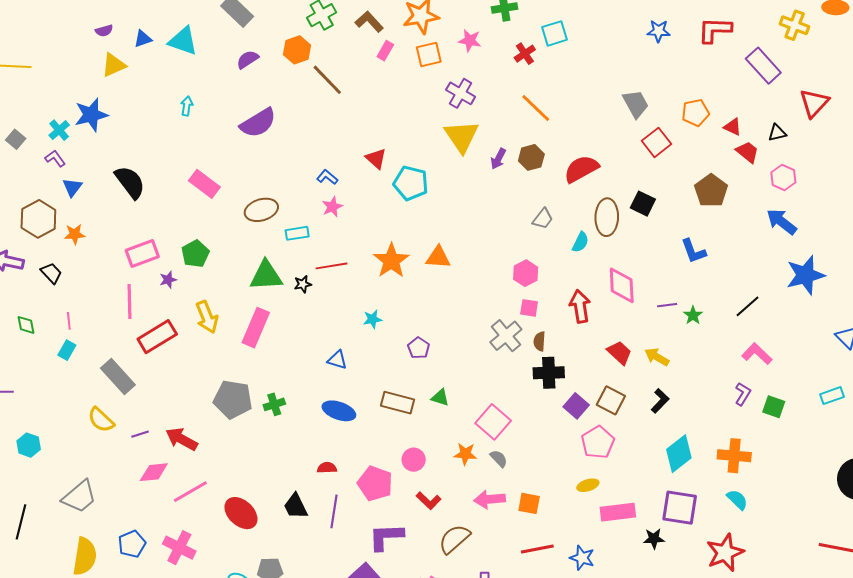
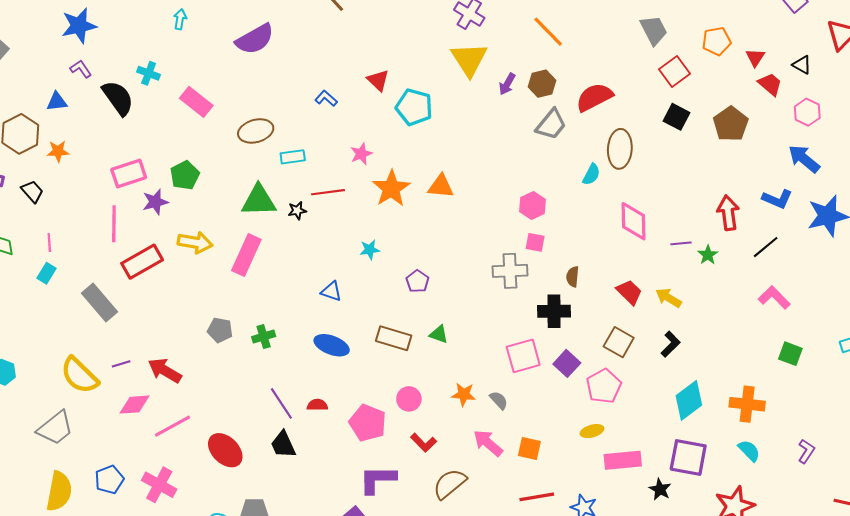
red triangle: (733, 127) -> (755, 57), turned 36
cyan cross: (59, 130) -> (149, 73), moved, turned -30
black triangle: (777, 133) -> (802, 65), turned 42
purple L-shape: (55, 158) -> (81, 69), moved
blue triangle: (72, 187) -> (57, 102), turned 45
black square: (643, 204) -> (676, 117), moved
pink star: (332, 207) -> (361, 154), moved
gray trapezoid: (543, 219) -> (551, 124), moved, size x1.4
blue L-shape: (693, 251) -> (777, 199), moved, turned -48
purple star: (168, 280) -> (155, 202), size x1.4
red arrow: (580, 306) -> (728, 213), moved
yellow arrow: (207, 317) -> (195, 242), turned -60
gray cross: (506, 336) -> (510, 271), turned 36
brown semicircle: (539, 341) -> (573, 277), moved
purple L-shape: (743, 394) -> (806, 451), moved
gray pentagon: (233, 399) -> (220, 330), size x0.6
purple square: (576, 406) -> (567, 363), moved
yellow semicircle: (101, 420) -> (79, 375), moved, size x1.4
pink square: (493, 422) -> (523, 356), moved, turned 32
pink arrow: (490, 499) -> (488, 443), turned 44
purple line: (334, 511) -> (281, 403), moved, turned -44
black star: (654, 539) -> (660, 489), turned 30

